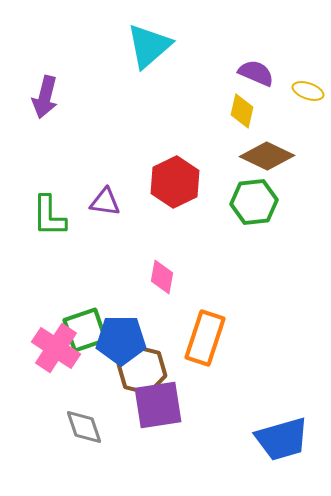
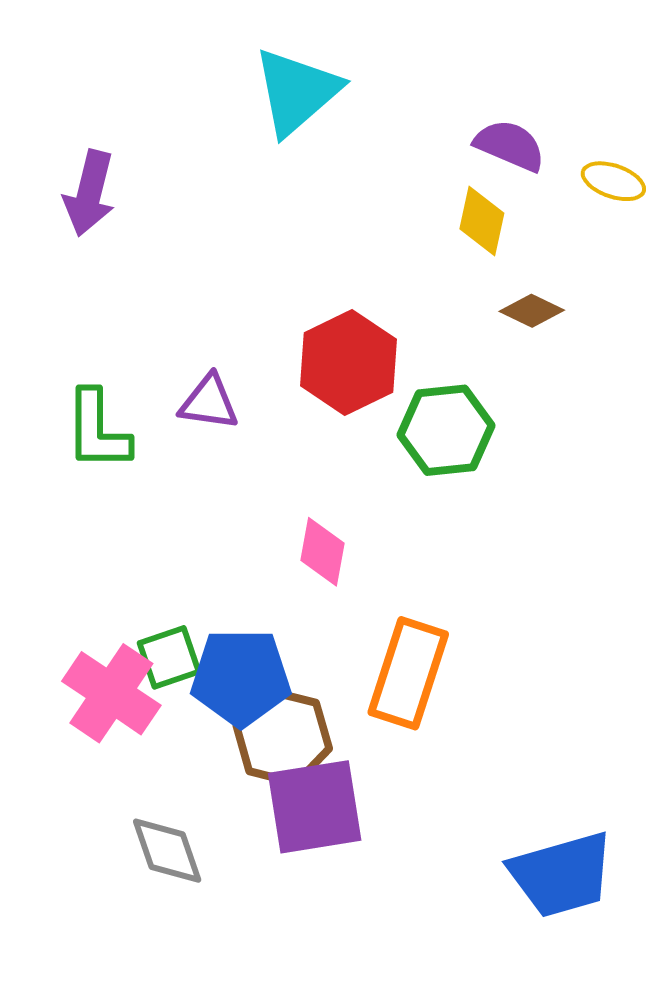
brown diamond: (267, 156) -> (532, 311), size x0.6
green hexagon: (254, 202) -> (446, 430), moved
green square: (85, 330) -> (169, 657), size x0.7

